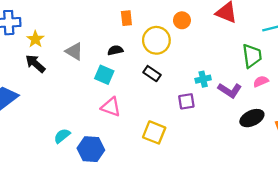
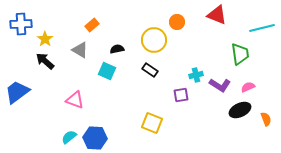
orange rectangle: (126, 18) -> (92, 25), moved, turned 56
pink semicircle: (261, 81) -> (248, 87), moved
pink triangle: (111, 107) -> (75, 100), moved
cyan semicircle: (62, 136) -> (69, 137), moved

